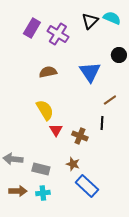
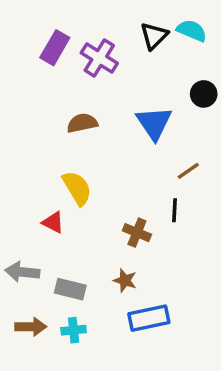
red triangle: (56, 130) -> (53, 222), moved, turned -32
blue rectangle: (87, 186) -> (149, 318), turned -55

